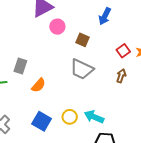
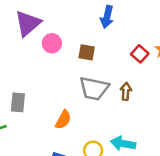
brown arrow: (121, 76) -> (126, 91), moved
orange semicircle: (38, 85) -> (63, 120), moved

